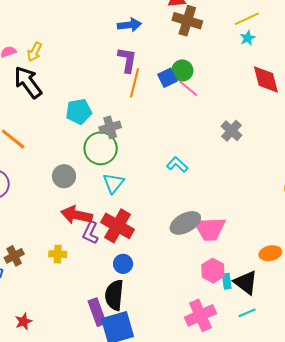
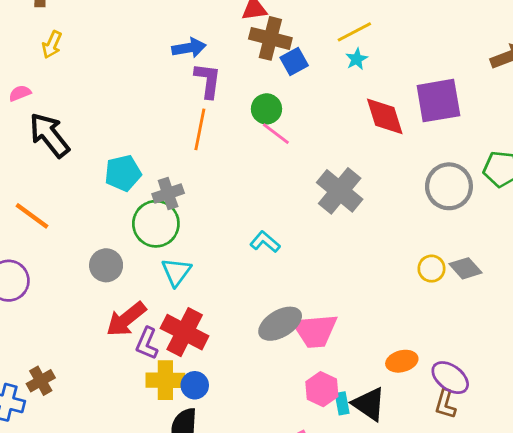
yellow arrow: (35, 52) -> (52, 45), moved
purple L-shape: (127, 60) -> (208, 80), moved
blue square: (167, 78) -> (294, 61), moved
gray cross: (232, 131) -> (340, 191), size x1.5
red arrow: (76, 215) -> (126, 319), turned -48
yellow cross: (58, 254) -> (165, 380), moved, size x1.5

